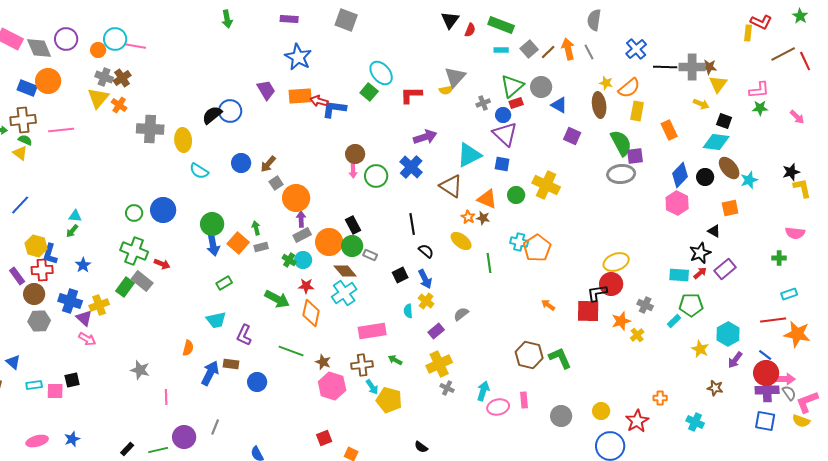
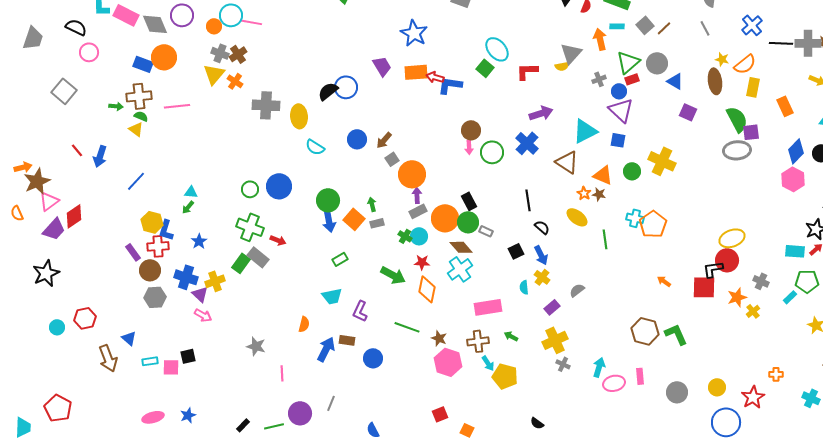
orange arrow: (568, 49) -> (600, 39), moved

